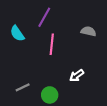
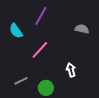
pink line: (52, 44) -> (40, 50), moved, turned 36
white arrow: (77, 76) -> (71, 70), turned 112

